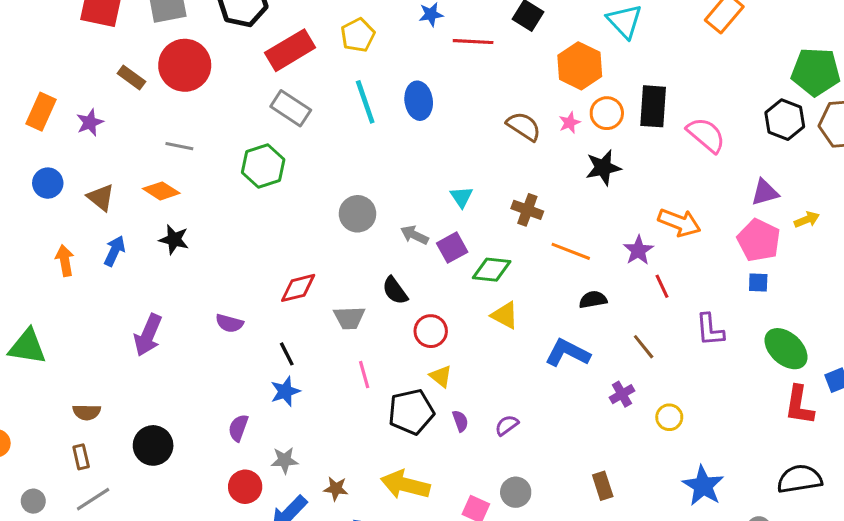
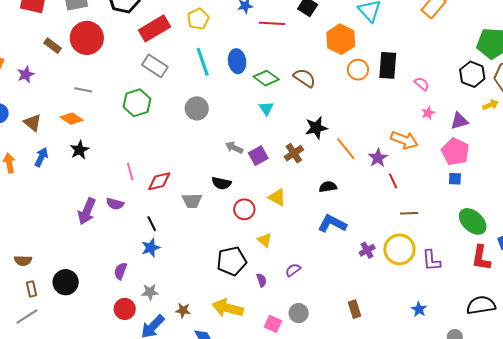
pink star: (570, 123) -> (428, 113), moved
pink semicircle: (706, 135) -> (422, 84), size x0.6
black star: (603, 168) -> (316, 128), moved
cyan triangle: (462, 197) -> (266, 108), moved
brown cross: (527, 210) -> (294, 153), moved, turned 36
gray circle: (358, 214) -> (197, 108), moved
yellow arrow: (807, 220) -> (491, 105), moved
black star: (174, 240) -> (80, 150), turned 30
orange line: (571, 251) -> (346, 149), moved, turned 30
green diamond: (492, 270) -> (266, 78), moved, turned 30
black semicircle: (395, 291) -> (221, 183), turned -42
black semicircle: (593, 300) -> (328, 187), moved
yellow triangle: (505, 315) -> (277, 197), moved
purple L-shape: (710, 330) -> (431, 260), moved
purple arrow: (148, 335) -> (87, 211), moved
brown line: (644, 347) -> (409, 213), moved, turned -54
pink line: (364, 375) -> (130, 172), moved
yellow triangle: (441, 376) -> (265, 240), moved
yellow circle: (669, 417) -> (399, 249), moved, size x1.8
purple semicircle: (460, 421) -> (261, 280), moved
brown rectangle: (81, 457) -> (31, 289), moved
blue star: (703, 486) -> (419, 309), size x0.6

